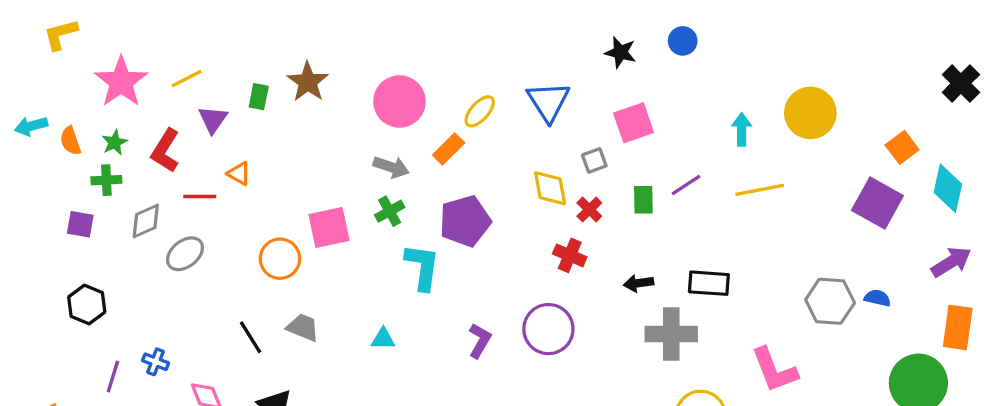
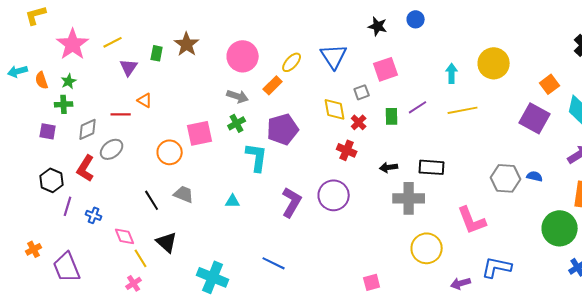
red L-shape: (165, 151) -> (86, 168), moved
purple L-shape: (480, 341) -> (292, 202), size x1.4
purple line: (113, 377) -> (68, 206), moved

